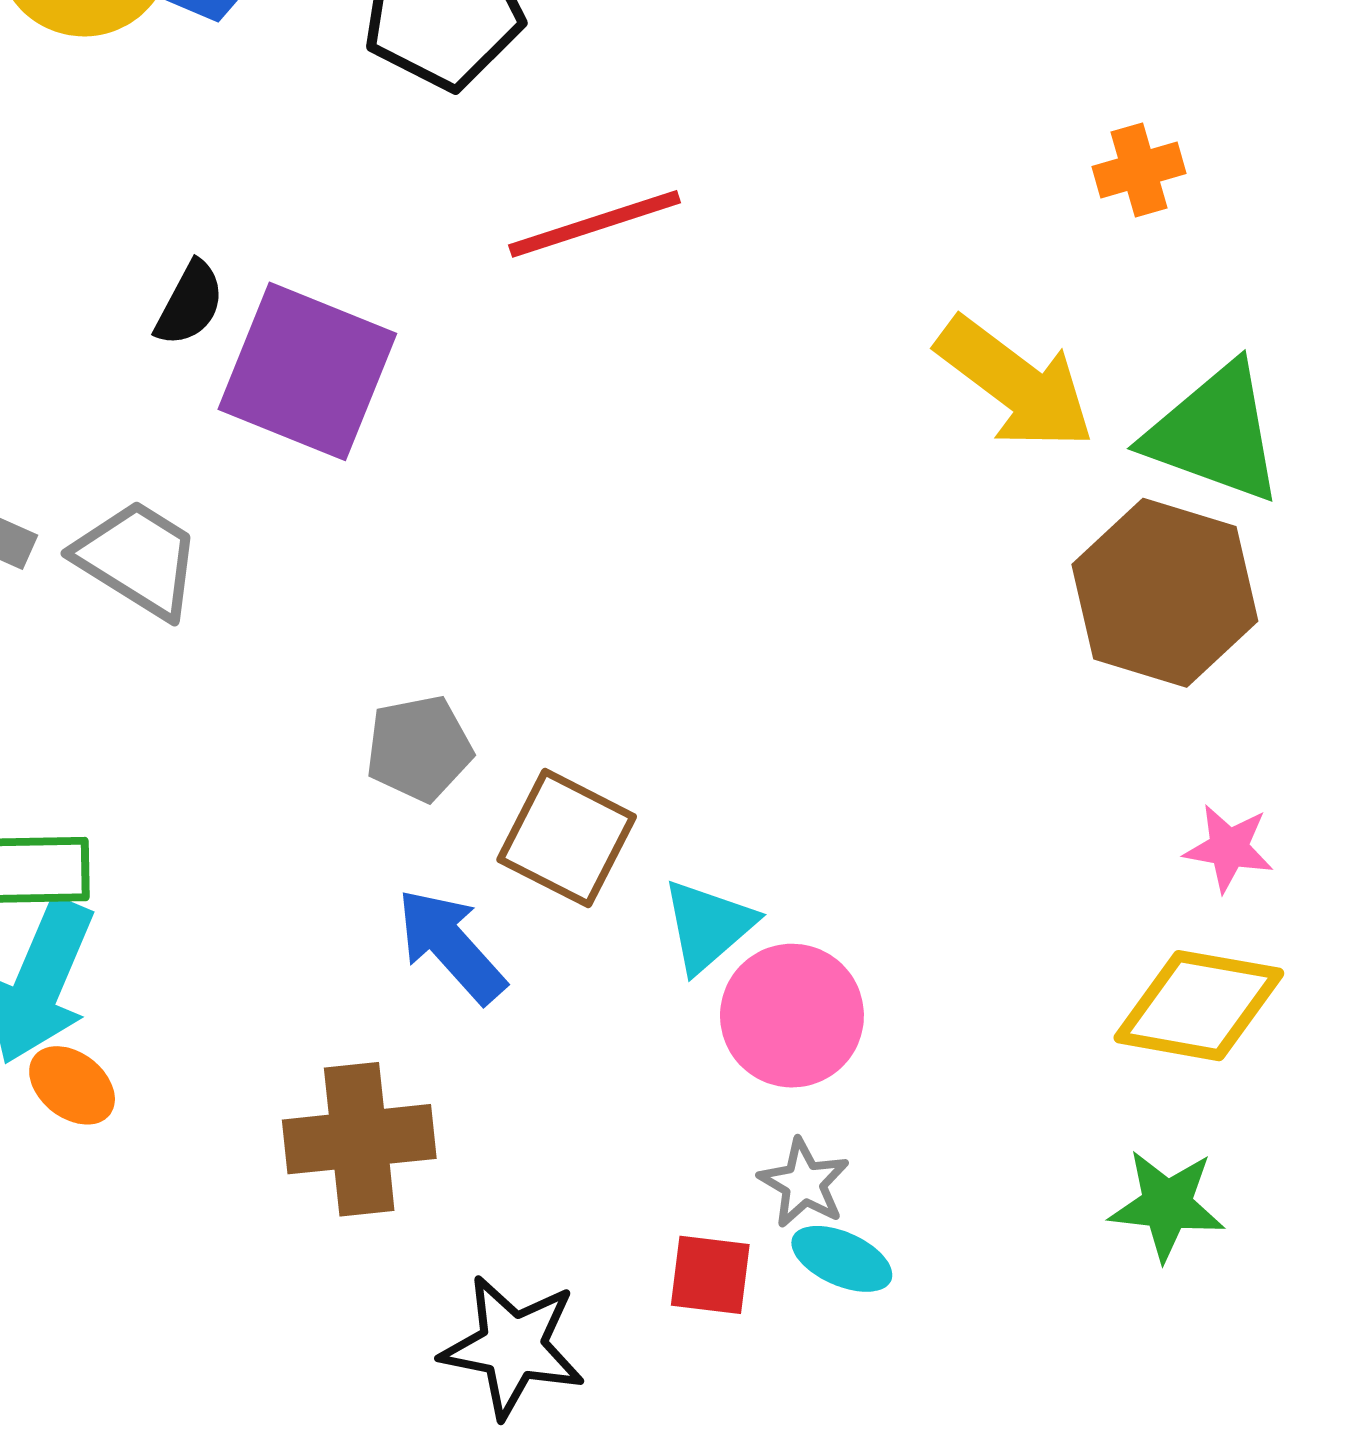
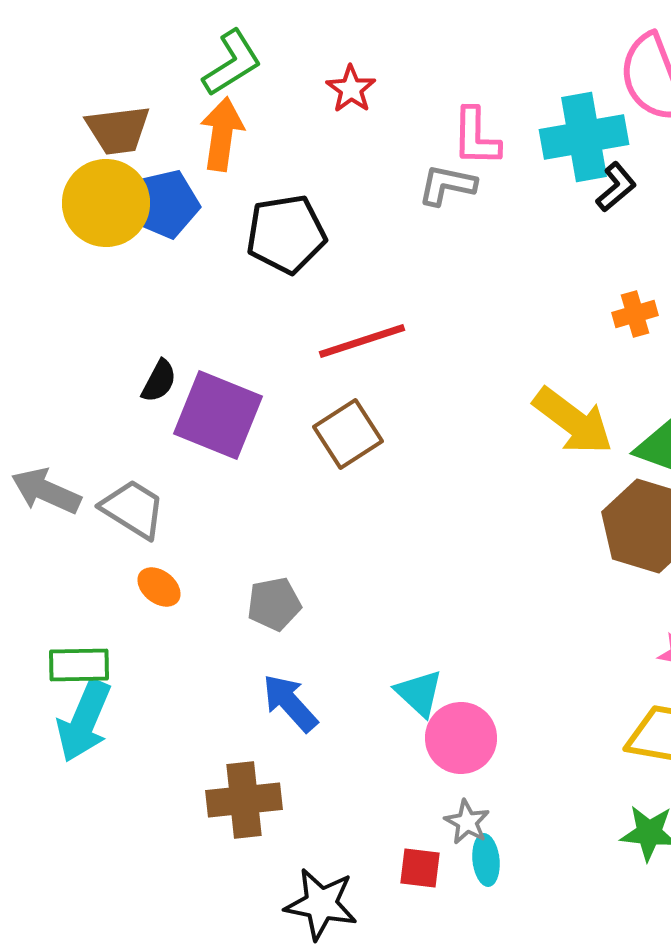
brown square: (567, 838) -> (348, 434), moved, turned 30
cyan triangle: (708, 926) -> (419, 693), turned -36
orange ellipse: (72, 1085) -> (159, 587), moved
cyan ellipse: (842, 1259) -> (486, 860), turned 60

